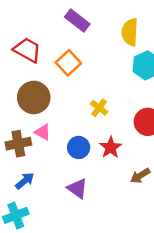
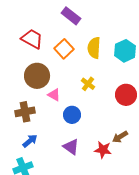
yellow semicircle: (130, 32) -> (94, 48), moved
pink triangle: (43, 132) -> (54, 95), moved
red star: (111, 147) -> (103, 150), moved, turned -30

